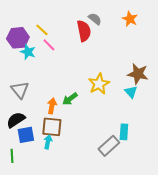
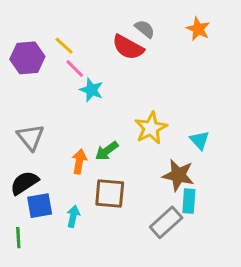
red semicircle: (84, 31) -> (128, 47), turned 130
cyan star: (28, 52) -> (91, 90), moved
brown star: (138, 74) -> (178, 175), moved
brown square: (52, 127) -> (110, 193), moved

